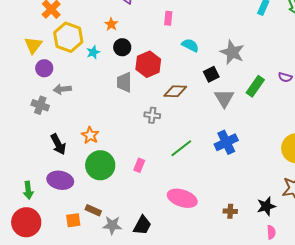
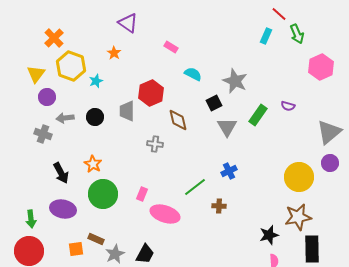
pink rectangle: (168, 18) -> (171, 47), turned -64
black circle: (122, 47) -> (95, 117), moved
brown diamond: (175, 91) -> (178, 120), turned 75
blue cross: (226, 142) -> (229, 171), size x0.7
green line: (181, 148) -> (195, 187), moved
pink ellipse: (182, 198) -> (165, 214), moved
brown cross: (230, 211) -> (219, 206), moved
gray star: (112, 225) -> (115, 254), turned -30

